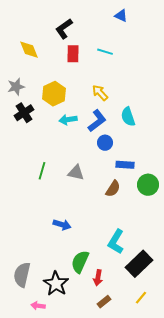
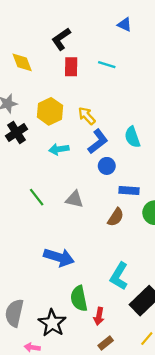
yellow arrow: (100, 93) -> (87, 116), moved
cyan arrow: (68, 120) -> (59, 149), moved
green line: (42, 171) -> (37, 197), turned -54
blue arrow: (62, 225) -> (59, 257), size x1.5
green semicircle: (80, 262) -> (79, 298), turned -35

